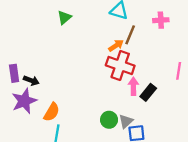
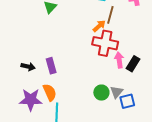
purple rectangle: (14, 73) -> (51, 66), moved
purple star: (24, 101) -> (31, 100), moved, turned 30
orange semicircle: (52, 112) -> (50, 92), turned -48

